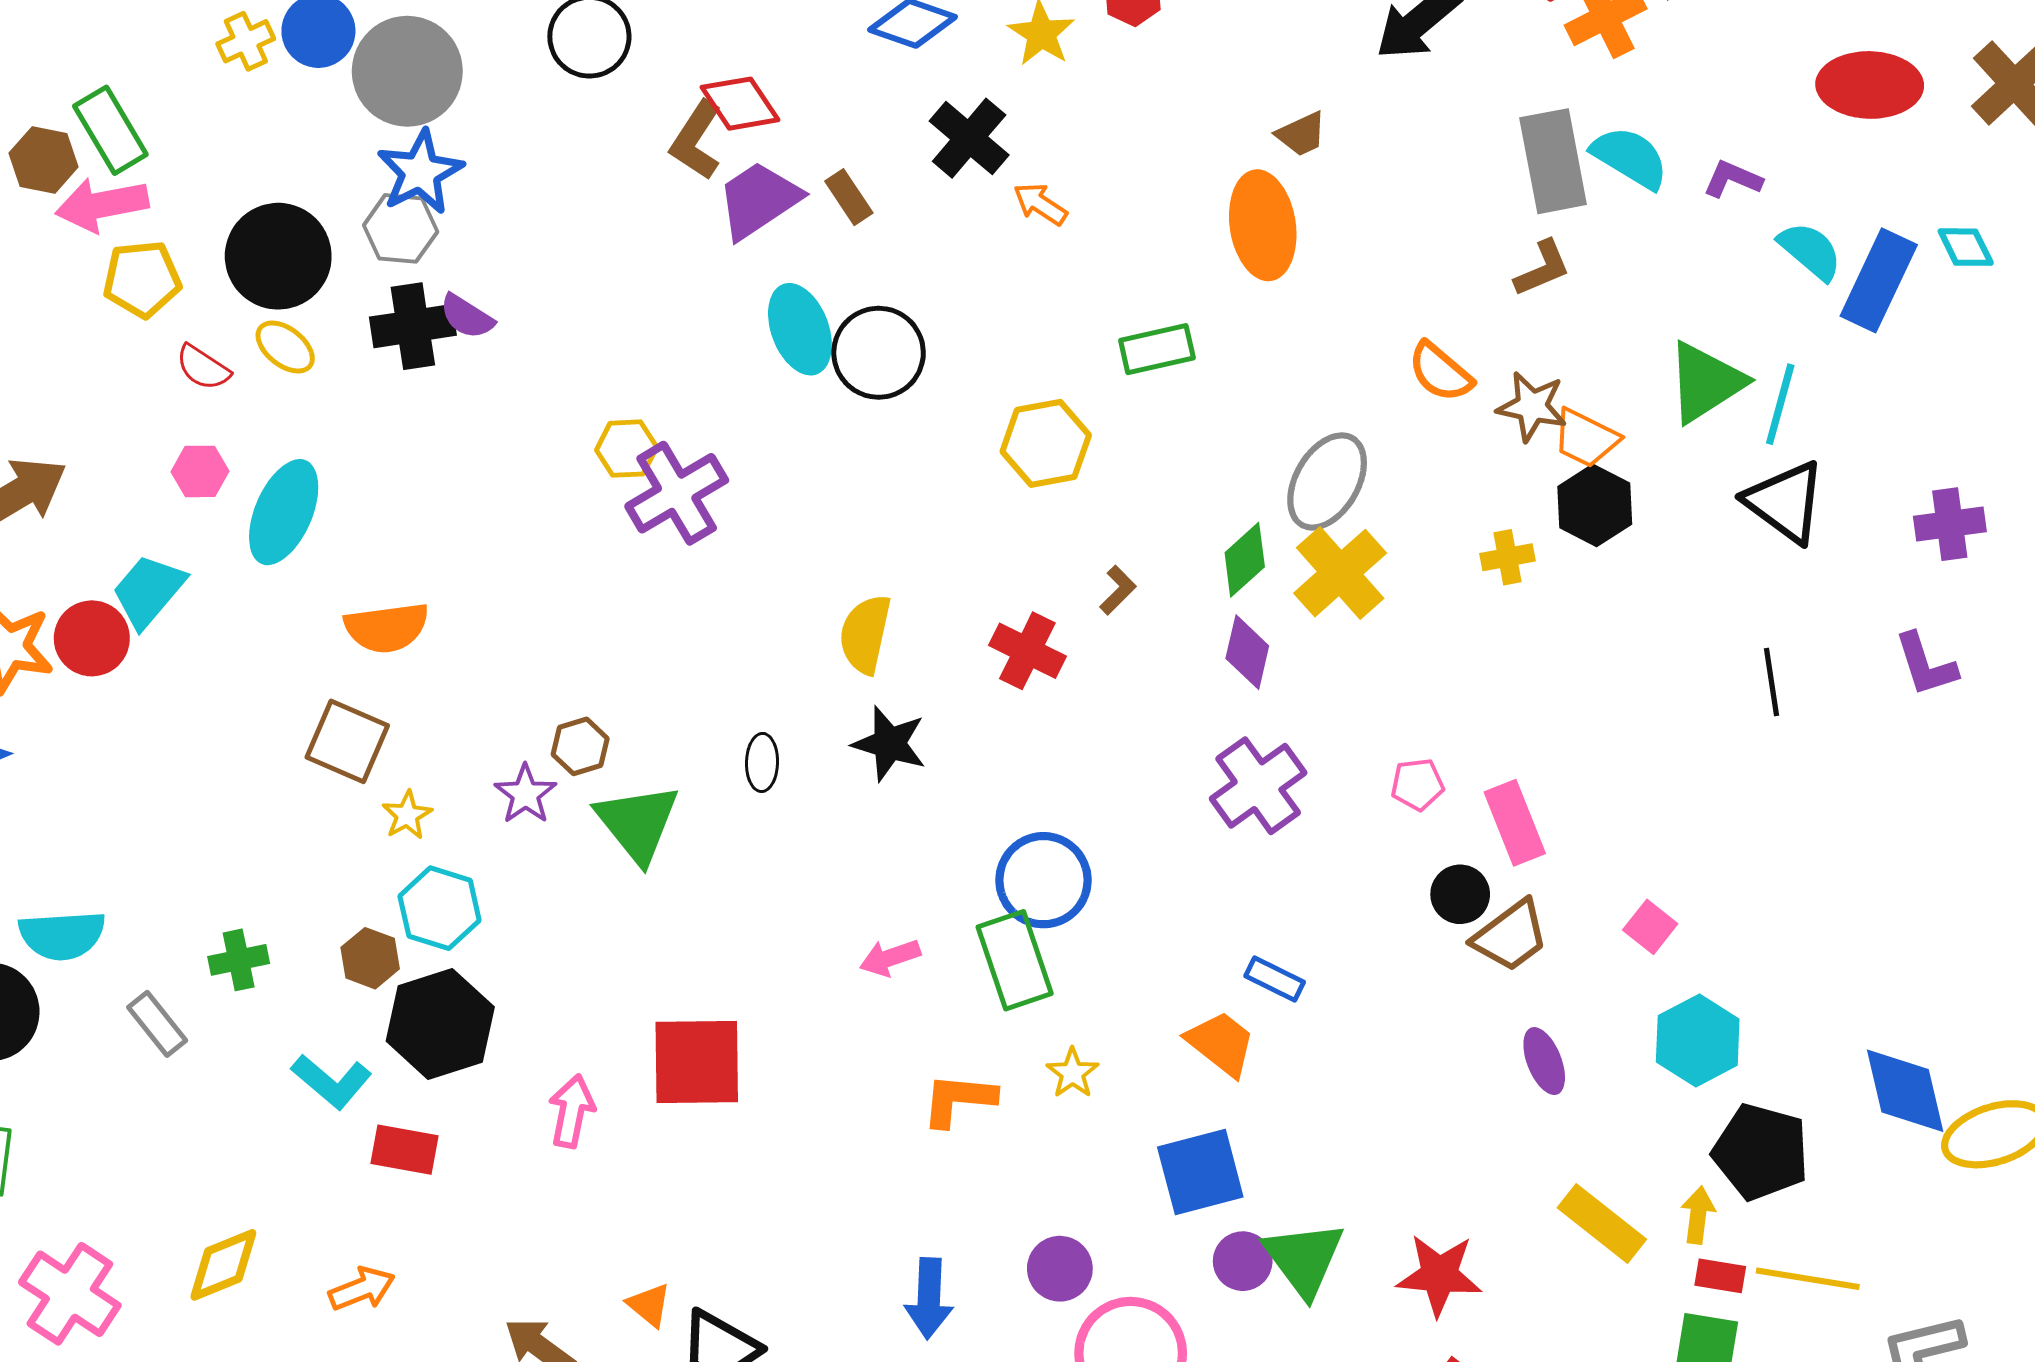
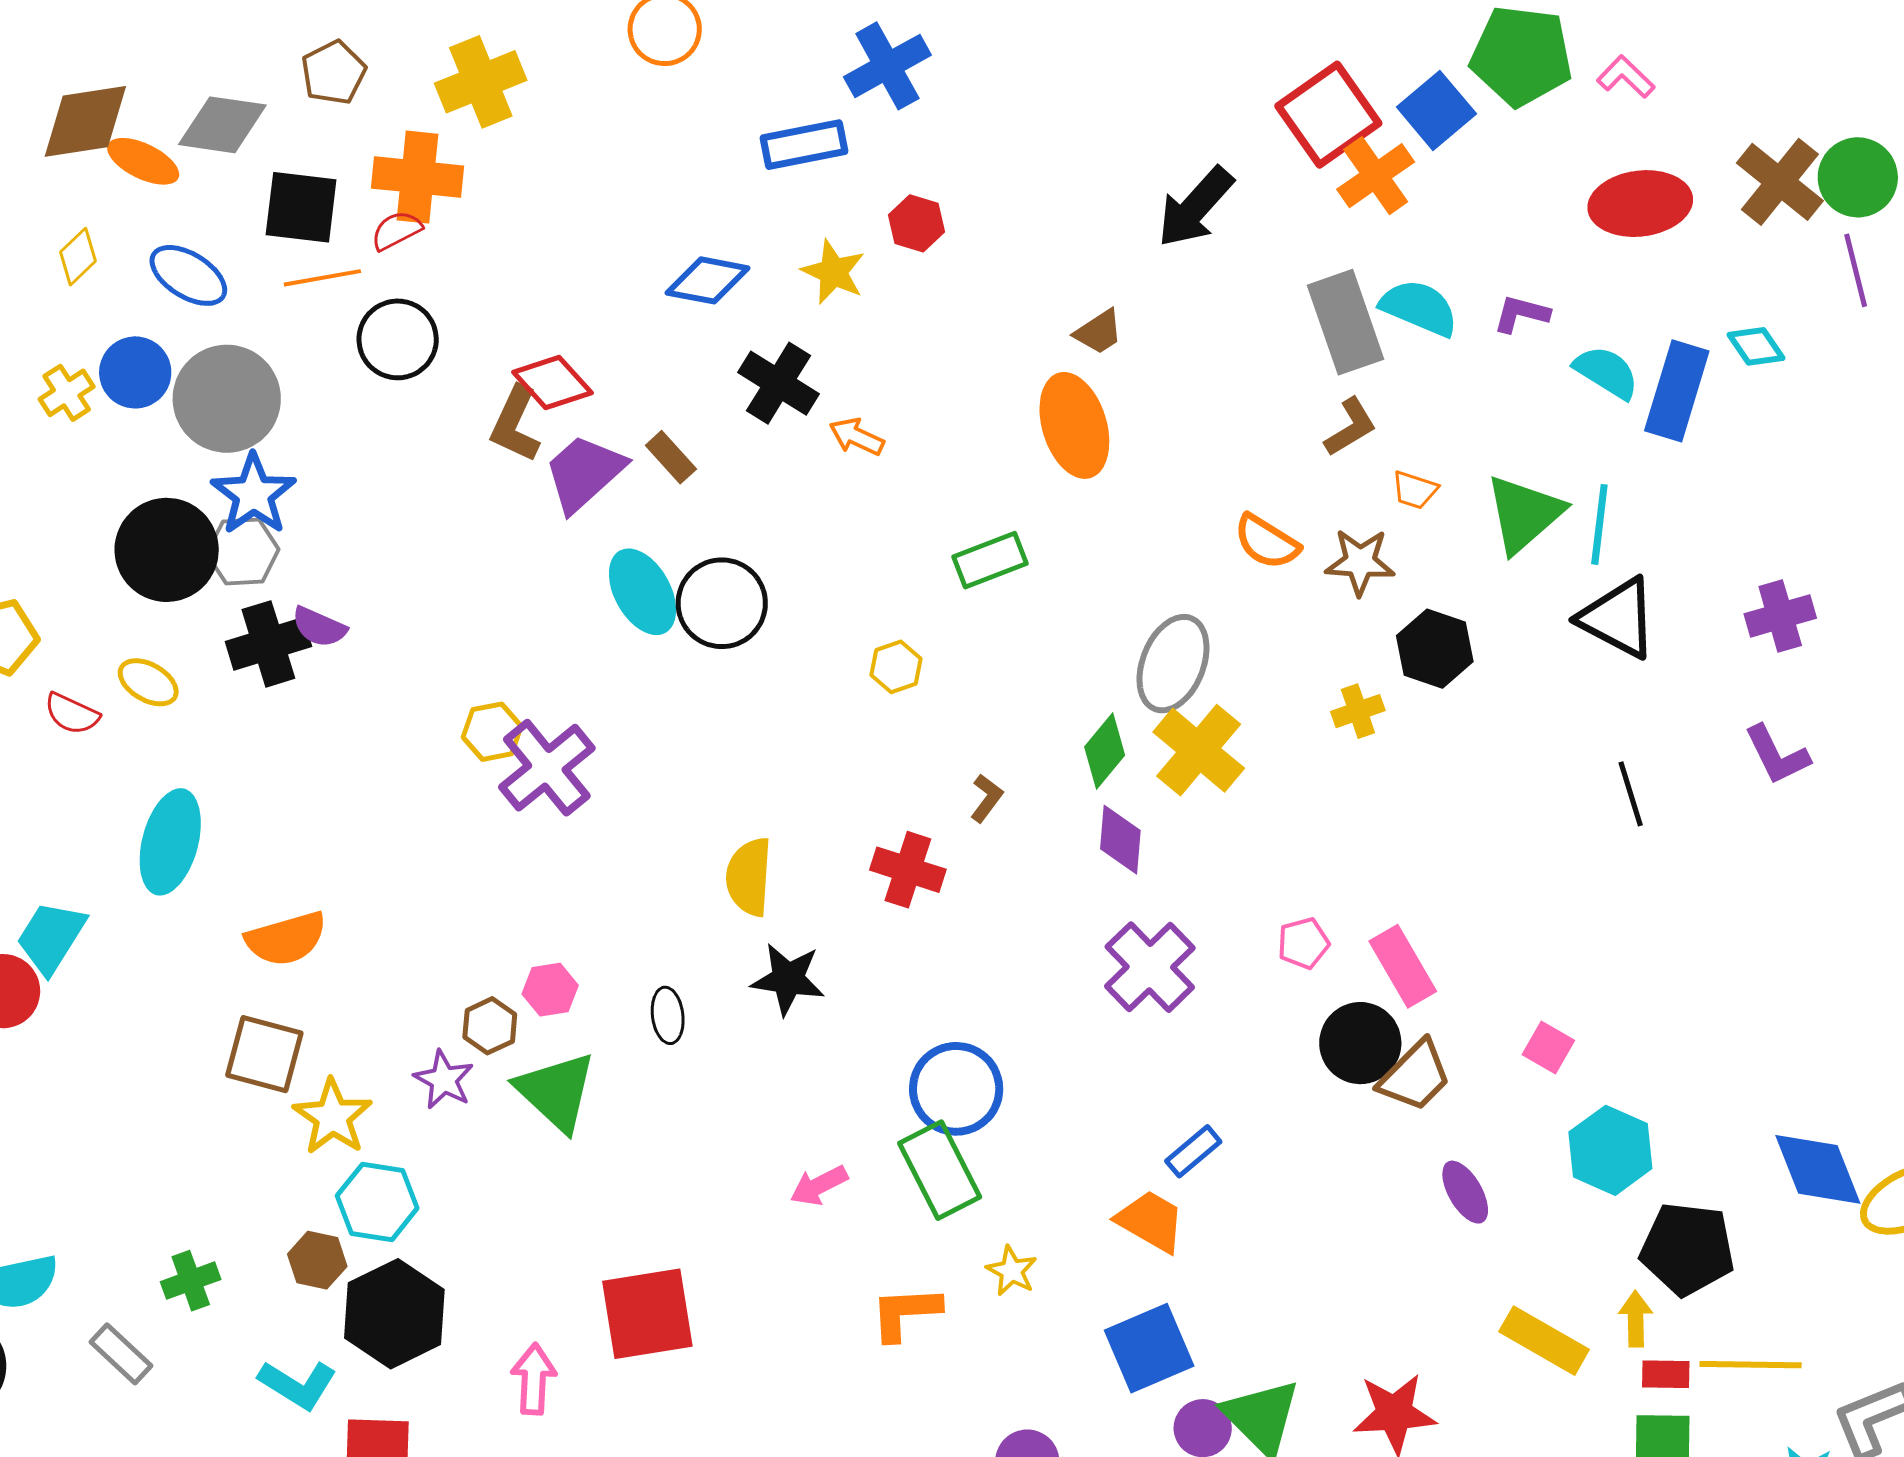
black circle: (278, 256) -> (167, 550), moved
orange trapezoid: (1586, 438) -> (1415, 490), moved, size x0.7
yellow hexagon: (1046, 443) -> (896, 667), size x0.6
pink hexagon: (200, 471) -> (550, 990), moved
yellow star: (407, 815) -> (333, 1117), size x1.6
black circle: (1460, 894) -> (1360, 1043), size x1.4
blue rectangle: (1275, 979) -> (1193, 1151), turned -58

